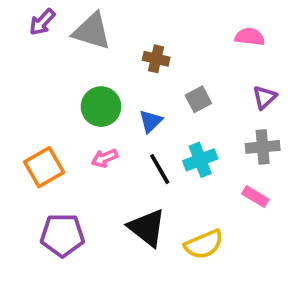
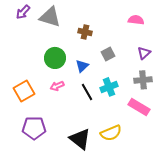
pink rectangle: (255, 197) -> (139, 107), size x1.5
black triangle: (147, 228) -> (80, 139), moved

